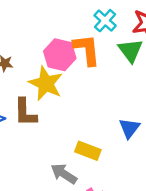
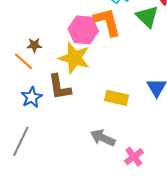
yellow rectangle: (88, 151) -> (117, 98), moved

